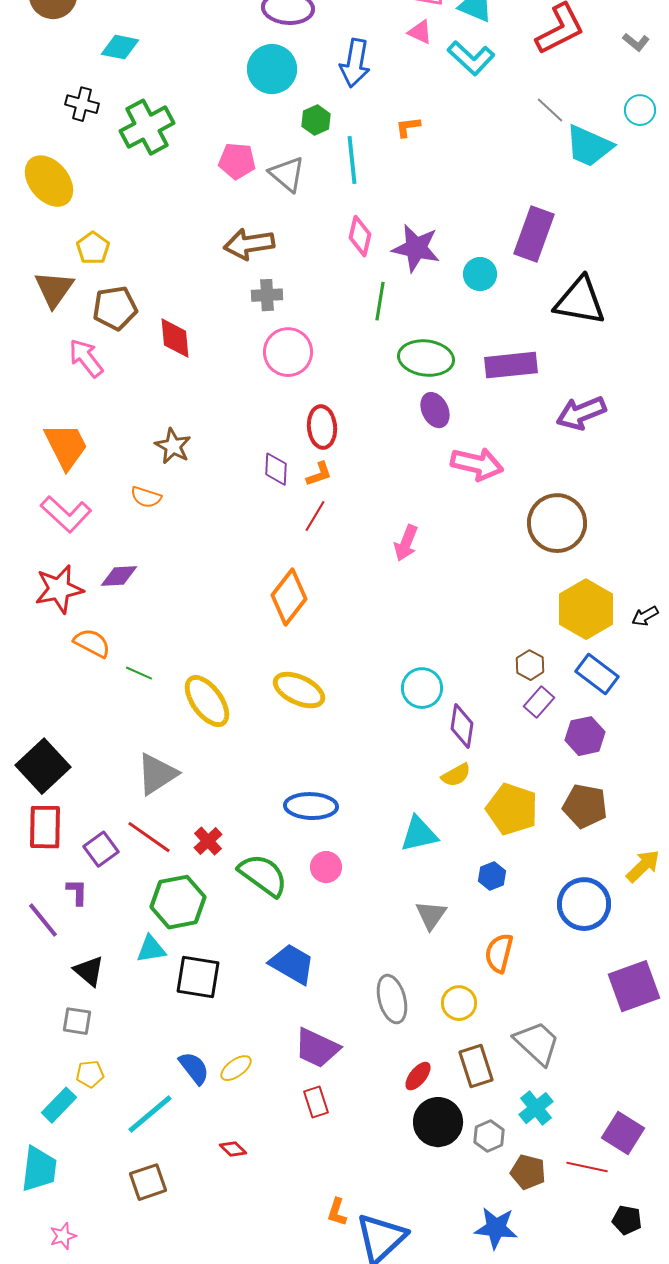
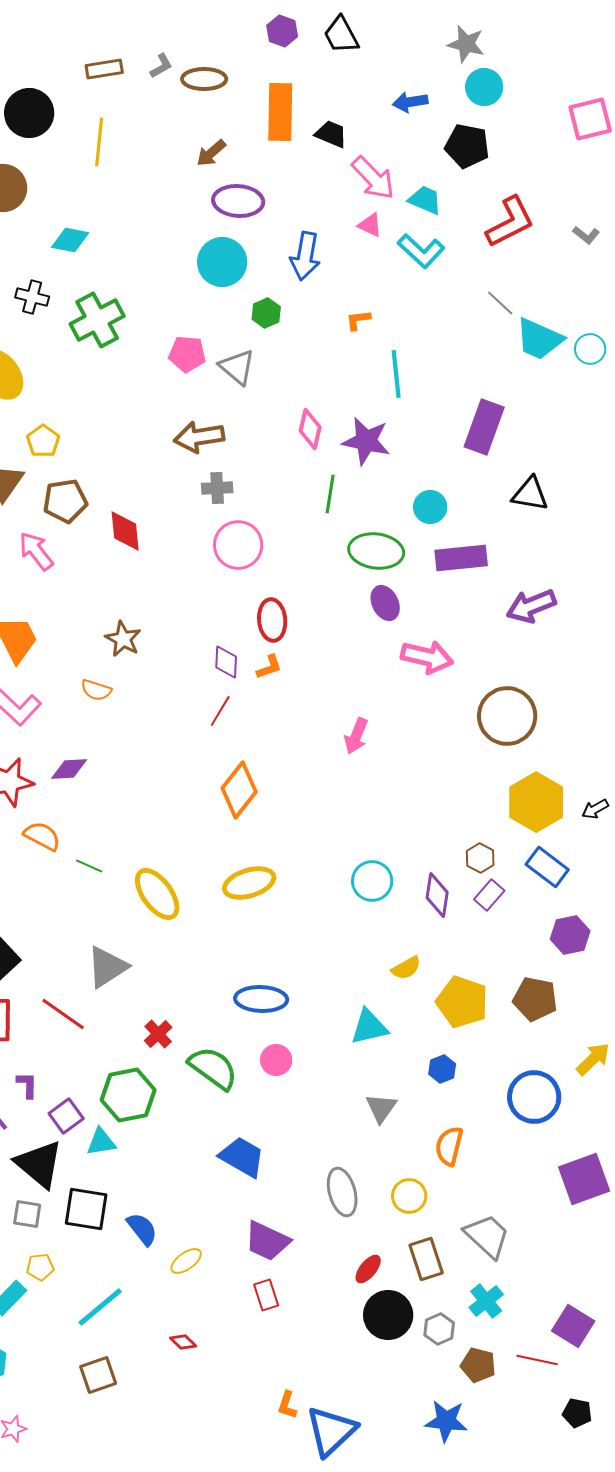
cyan circle: (640, 110) -> (590, 349), moved
cyan line: (352, 160) -> (396, 374), moved
cyan circle: (480, 274) -> (430, 507), moved
black triangle: (580, 301) -> (530, 494), size x0.7
red line: (315, 516) -> (220, 711), moved
yellow ellipse: (299, 690) -> (249, 883), turned -42
purple diamond: (462, 726) -> (437, 895), moved
purple hexagon: (585, 736) -> (570, 935), moved
red line: (149, 837) -> (63, 1014), moved
purple square: (101, 849) -> (66, 1116), moved
black triangle: (89, 971) -> (39, 1164), size x1.6
black square: (198, 977) -> (86, 1209), moved
blue semicircle: (194, 1068) -> (142, 1229), moved

